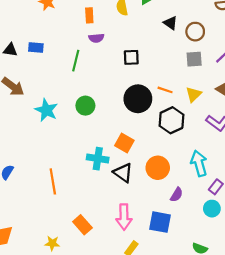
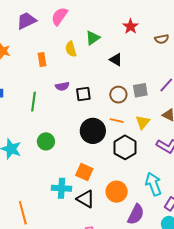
brown circle: (195, 32) -> (118, 95), moved
purple semicircle: (96, 38) -> (62, 86), moved
purple semicircle: (177, 195) -> (136, 214), size x1.5

